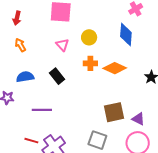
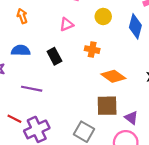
yellow circle: (89, 37) -> (103, 16), moved
pink triangle: (62, 45) -> (66, 24), turned 40
orange diamond: (115, 68) -> (113, 76), moved

